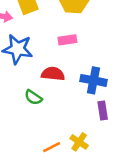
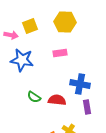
red semicircle: (53, 74) -> (57, 100), moved

